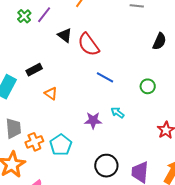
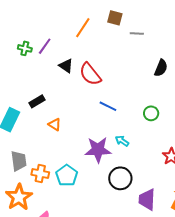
green cross: (24, 16) -> (25, 48), turned -32
purple star: (93, 120) -> (98, 150), size x1.5
orange cross: (34, 142) -> (40, 174), turned 36
black circle: (106, 166) -> (120, 178), moved

